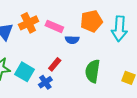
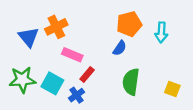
pink rectangle: (54, 26) -> (72, 55), moved
cyan arrow: (119, 29) -> (161, 32), size x0.7
blue semicircle: (72, 40) -> (120, 48), moved, turned -56

